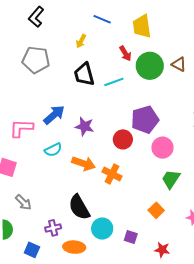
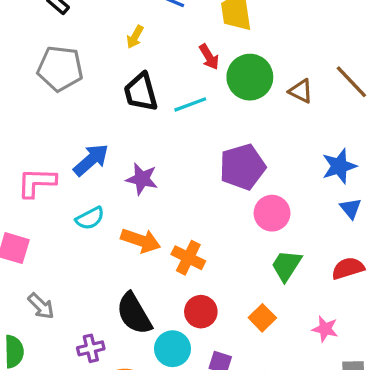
brown triangle: (179, 64) -> (301, 91), moved
red circle: (123, 139) -> (201, 312), moved

